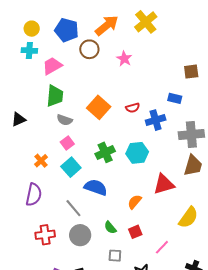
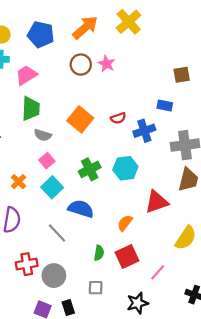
brown circle: (89, 49) -> (81, 65), moved
green semicircle: (110, 228) -> (99, 253), turned -128
red square: (135, 232) -> (127, 256), size x1.5
gray circle: (80, 235) -> (54, 276), moved
gray square: (115, 256) -> (96, 288), moved

